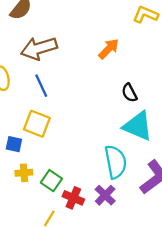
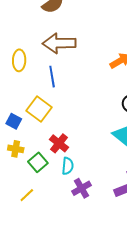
cyan semicircle: (116, 162) -> (68, 166), moved, size x0.6
red cross: (73, 198) -> (59, 143), moved

